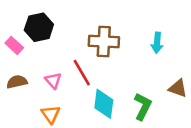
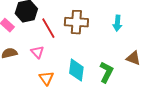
red line: (82, 73) -> (48, 28), moved
orange triangle: (51, 114) -> (46, 78), moved

